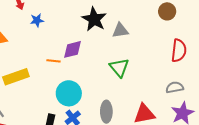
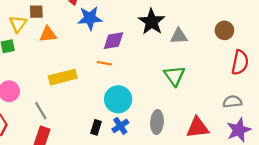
brown circle: (167, 11) -> (224, 30), moved
blue star: (37, 20) -> (90, 18), size x1.6
purple diamond: (73, 49) -> (114, 41), moved

